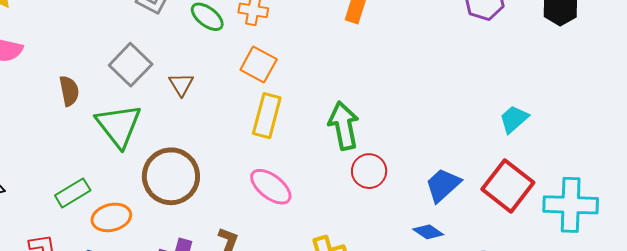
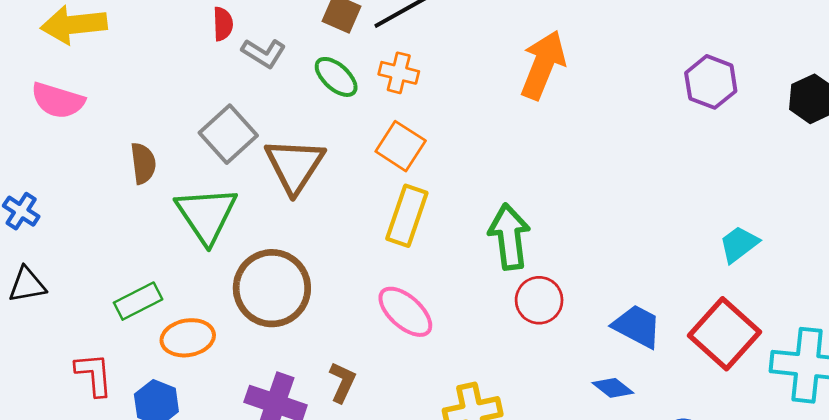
brown triangle: (181, 84) -> (295, 165), size x1.8
blue trapezoid: (443, 185) -> (637, 326), turned 66

